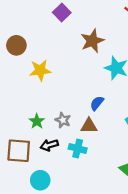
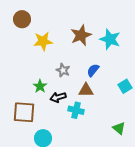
brown star: (92, 41) -> (81, 35), moved
gray star: (63, 120) -> (63, 70), moved
black arrow: (49, 145) -> (58, 97), moved

